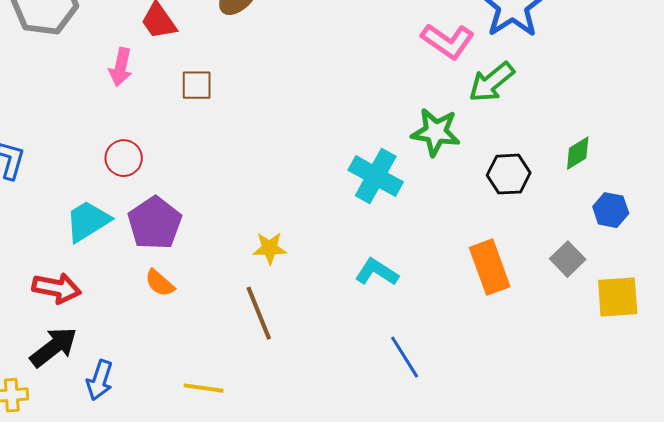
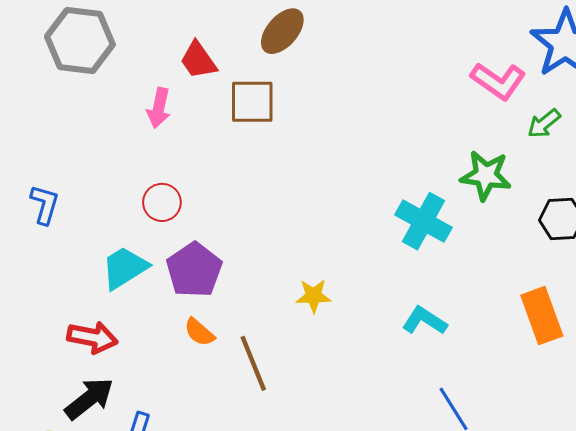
green arrow: (492, 82) -> (544, 124), size x0.7
brown square: (197, 85) -> (252, 102), moved, size x1.4
brown line: (259, 313) -> (253, 363), moved

